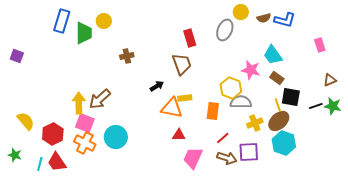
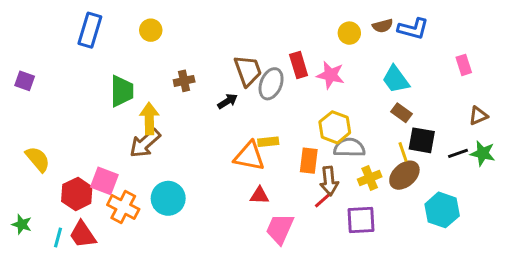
yellow circle: (241, 12) -> (349, 33), moved
gray ellipse: (225, 30) -> (271, 84), moved
green trapezoid: (84, 33) -> (122, 91), moved
red rectangle: (190, 38) -> (299, 65), moved
brown trapezoid: (182, 64) -> (248, 71), moved
pink star: (251, 70) -> (330, 75), moved
black arrow: (157, 86) -> (228, 101), moved
yellow arrow: (79, 103) -> (149, 119), moved
yellow semicircle: (26, 121) -> (38, 159), moved
pink square: (85, 123) -> (104, 181), moved
cyan hexagon: (284, 143) -> (442, 210), moved
brown arrow: (227, 158) -> (329, 181), moved, turned 66

